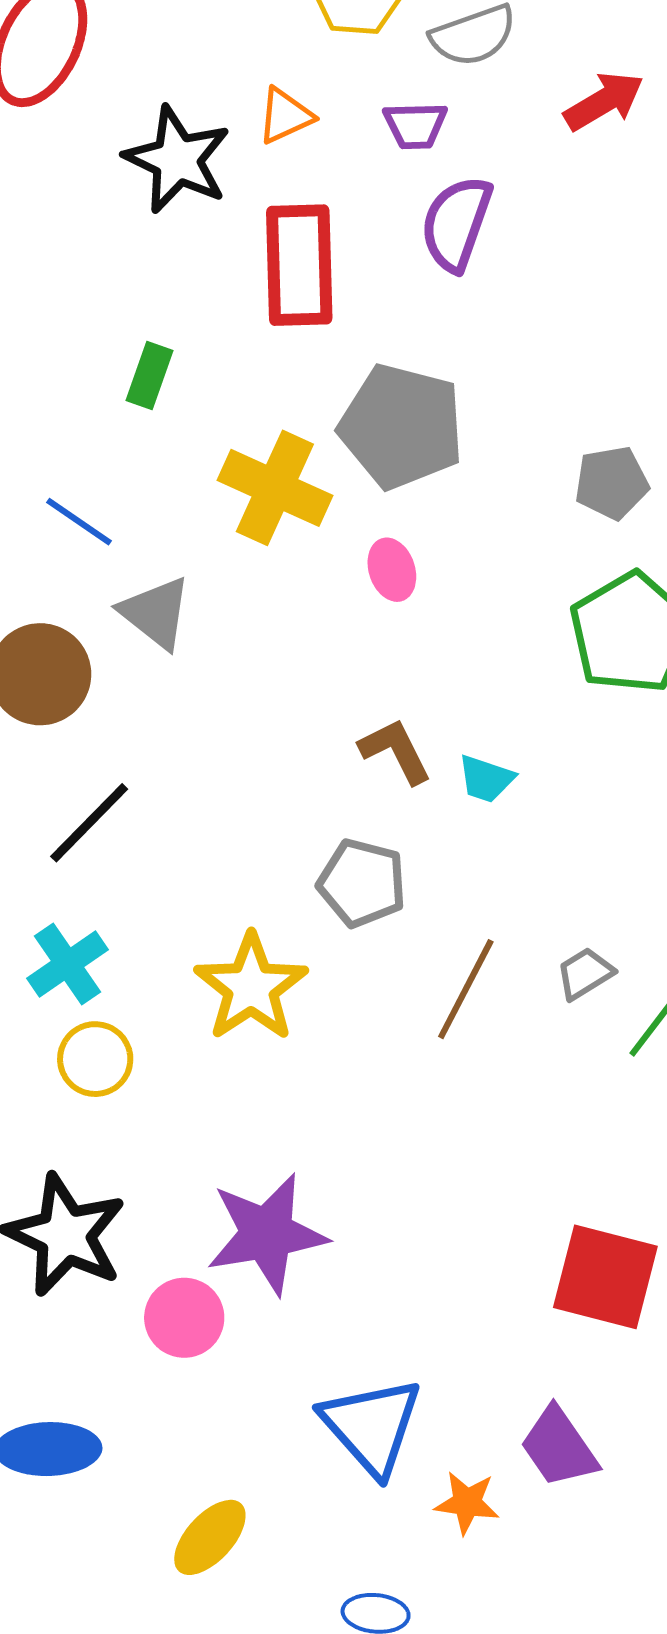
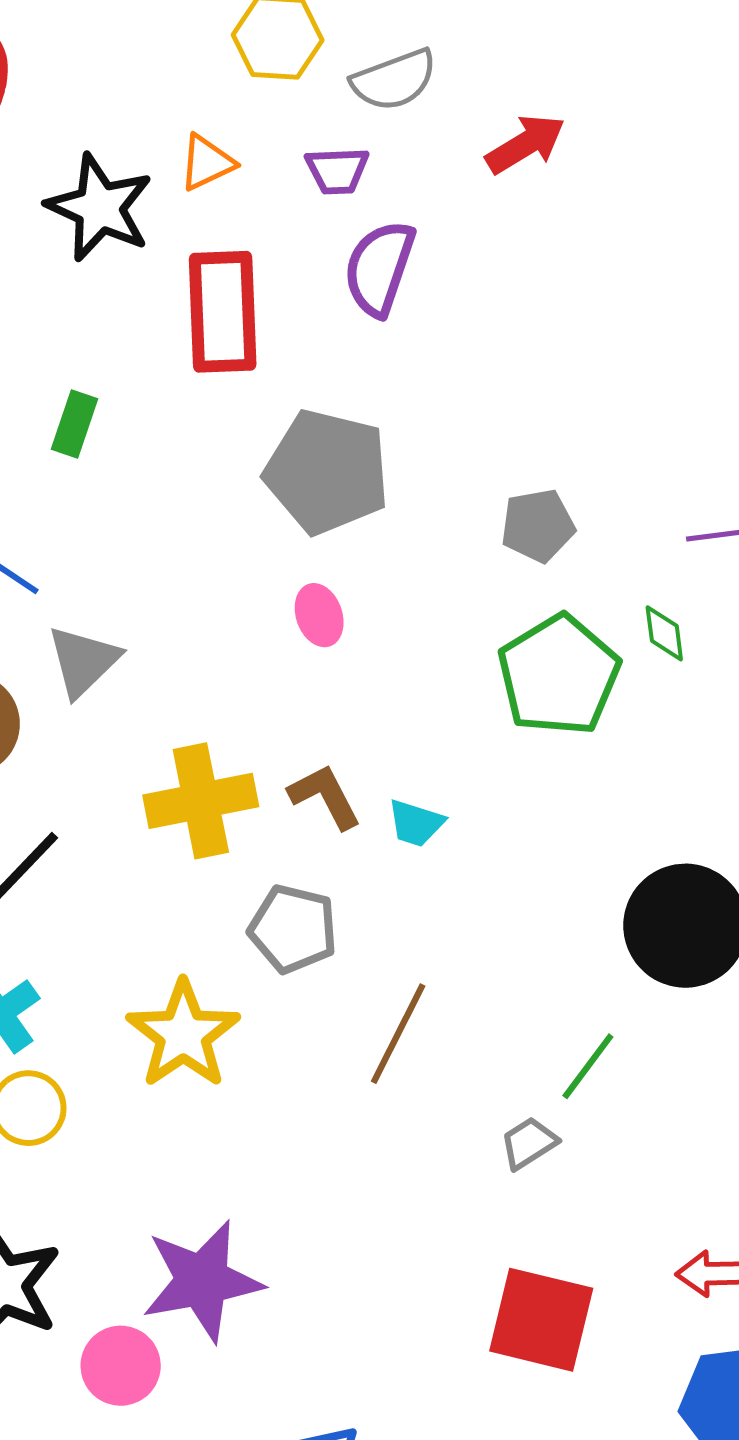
yellow cross: (275, 488) -> (201, 801), moved, turned -35
gray triangle: (156, 613) -> (83, 661), turned 38
gray trapezoid: (585, 974) -> (529, 1143), moved

